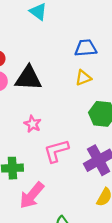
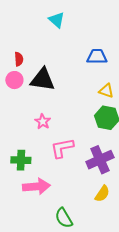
yellow triangle: (83, 78) -> (106, 91), moved, turned 35
pink arrow: (32, 195) -> (36, 186), turned -140

